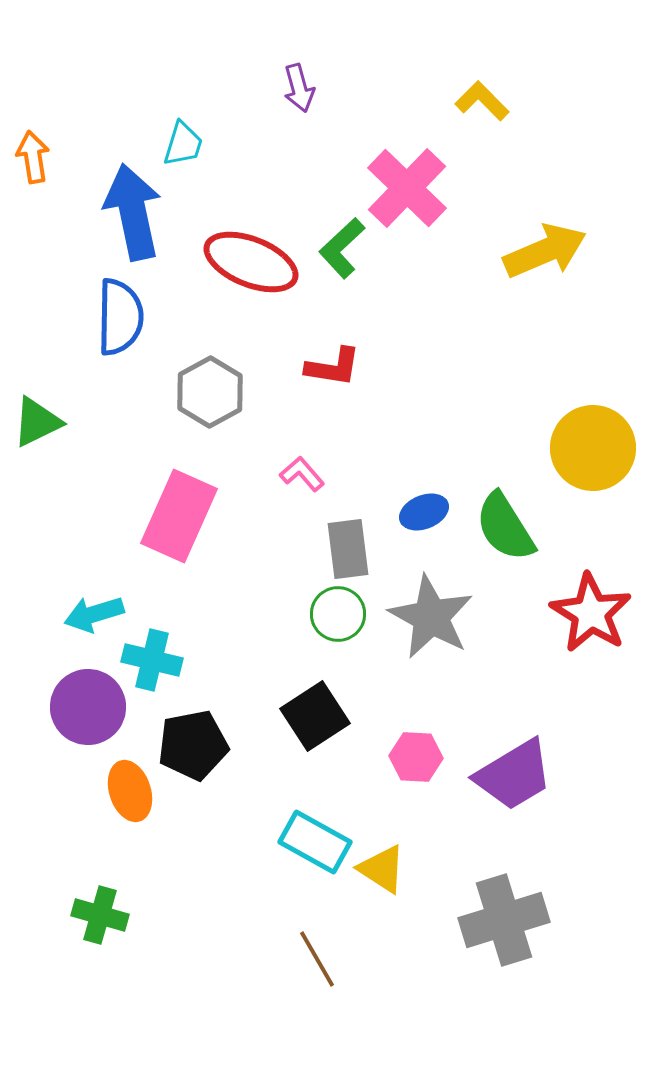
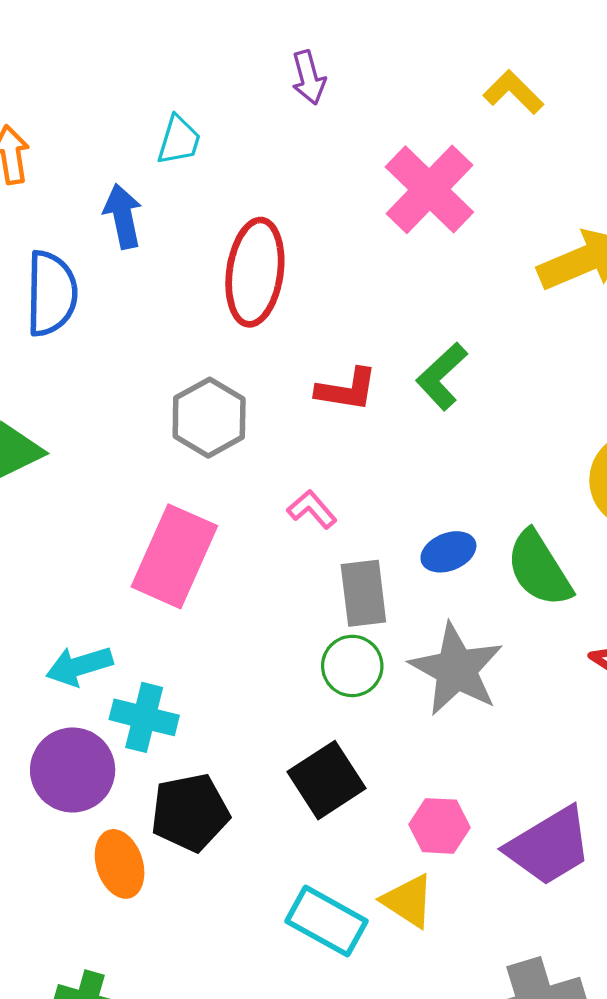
blue arrow: (133, 212) -> (123, 216), size x0.6
green L-shape: (342, 248) -> (442, 376), moved
red ellipse: (251, 262) -> (255, 272), turned 76
blue semicircle: (120, 317) -> (51, 293), moved
yellow triangle: (382, 869) -> (408, 901), moved

